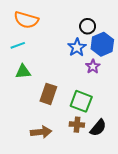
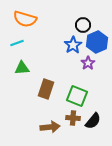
brown arrow: (41, 132) -> (50, 127), moved

